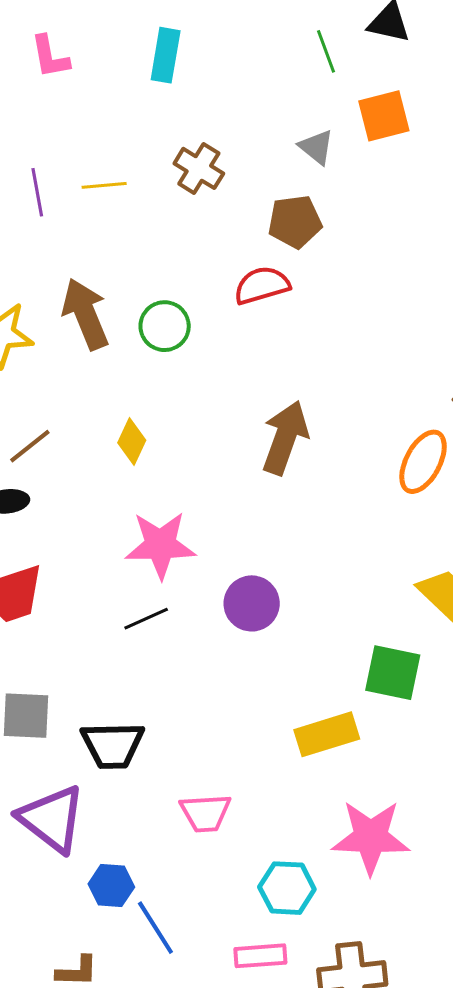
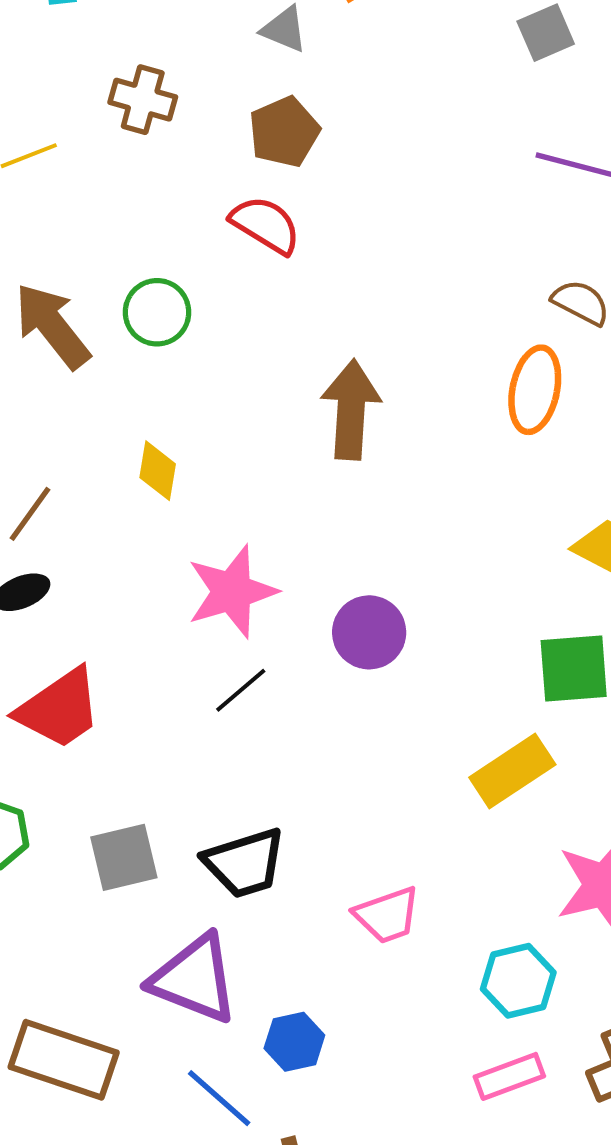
red semicircle: (262, 285) -> (266, 225), turned 64
blue line: (155, 928) -> (219, 1098), moved

